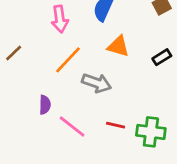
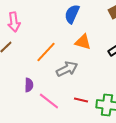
pink arrow: (60, 19) -> (14, 22), moved
gray arrow: (97, 83) -> (67, 69), turned -45

